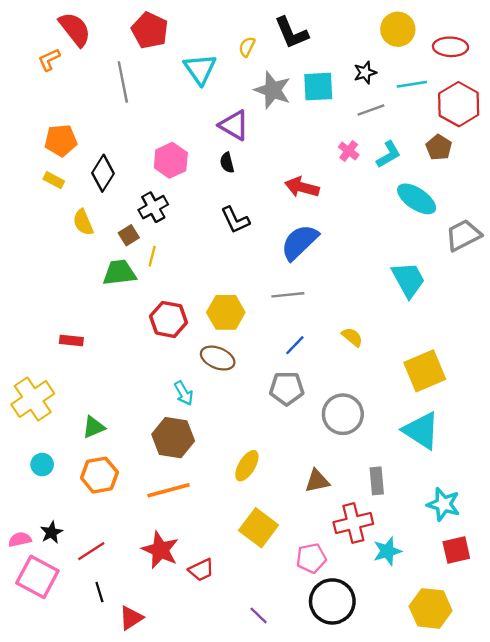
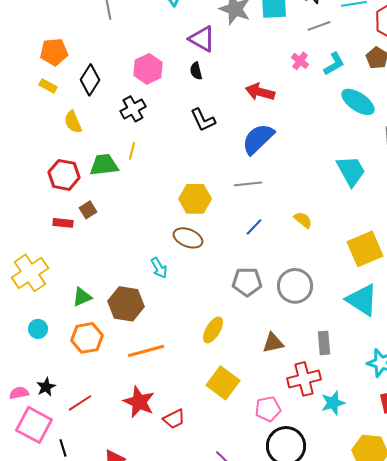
brown square: (129, 235) -> (88, 210), moved
red hexagon: (168, 319) -> (64, 175), moved
gray pentagon: (287, 388) -> (247, 282), moved
brown hexagon: (173, 438) -> (126, 304), moved
black line: (99, 592) -> (63, 448), moved

